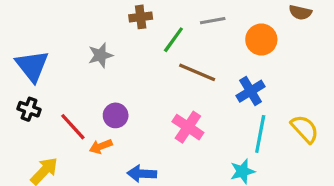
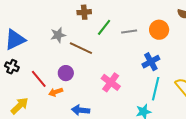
gray line: (213, 21) -> (129, 32), moved
blue triangle: (32, 66) -> (15, 40), turned 40
brown line: (197, 72) -> (81, 48), moved

